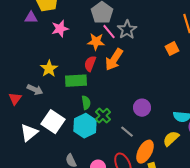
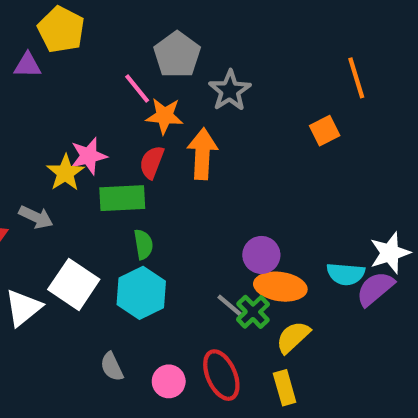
pink star: (60, 29) -> (89, 156), moved
pink line: (109, 32) -> (137, 88), moved
orange arrow: (114, 60) -> (202, 154), turned 150
green cross: (103, 116) -> (253, 312), moved
yellow semicircle: (171, 139) -> (293, 337), moved
orange ellipse: (145, 152) -> (280, 287), moved, turned 70

